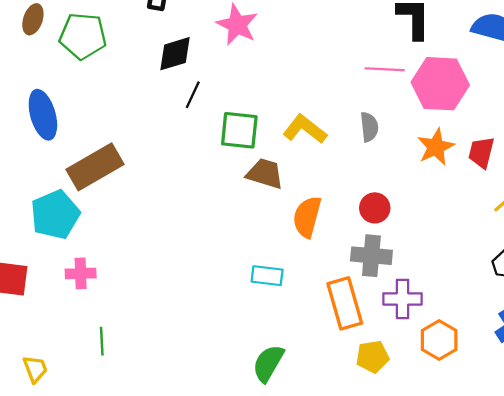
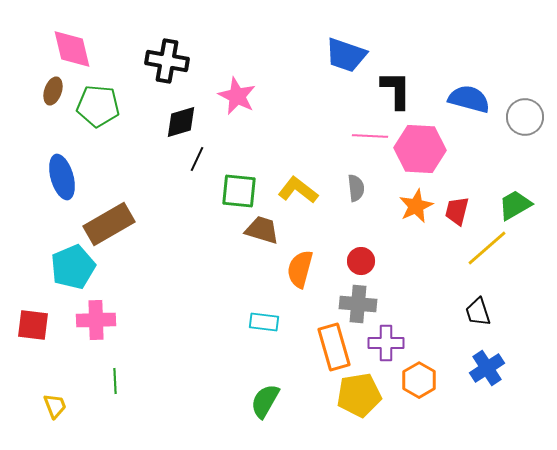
pink cross: (81, 273) -> (96, 320), size x1.4
yellow pentagon: (373, 357) -> (359, 395), size x1.5

